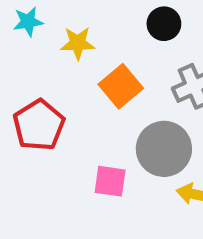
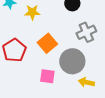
orange square: (121, 86) -> (47, 43), moved

